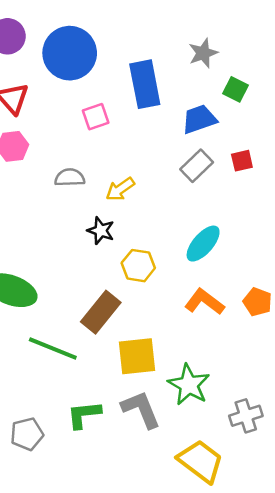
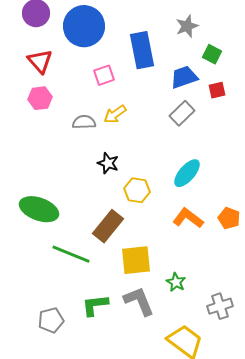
red square: (242, 161) -> (217, 90), moved
yellow arrow: (120, 189) -> (115, 114), moved
green star: (189, 385) -> (176, 282), size x0.6

